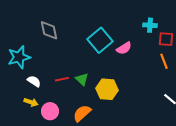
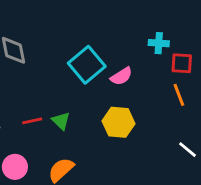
yellow hexagon: (107, 89) -> (118, 122), moved

